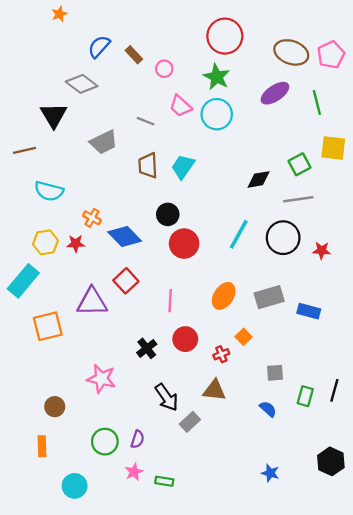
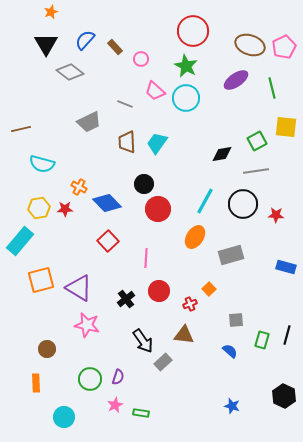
black triangle: (54, 115) -> (46, 44), moved
orange ellipse: (224, 296) -> (195, 237), moved
purple triangle: (92, 302) -> (79, 288), moved, turned 32
blue rectangle: (309, 311) -> (286, 267), moved

